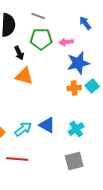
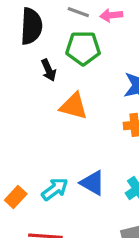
pink arrow: (66, 42) -> (111, 15), moved
orange triangle: (24, 76) -> (74, 106), moved

